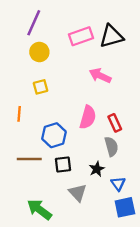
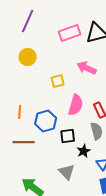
yellow circle: (39, 52) -> (28, 57), moved
yellow square: (40, 87) -> (58, 81), moved
orange line: (19, 114) -> (20, 112), moved
black square: (63, 165) -> (68, 136), moved

